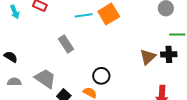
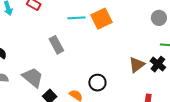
black cross: (169, 54) -> (158, 64), turned 35
black circle: (101, 76) -> (97, 83), moved

